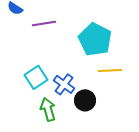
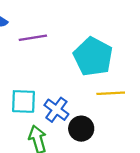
cyan square: (36, 77) -> (23, 101), turned 35

